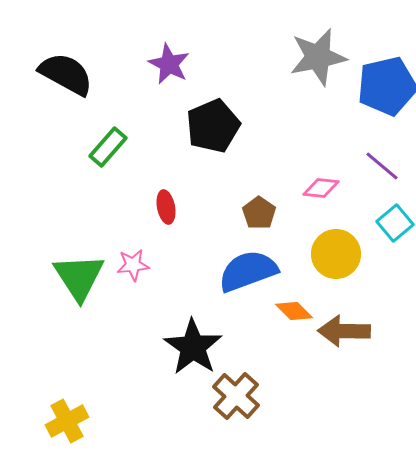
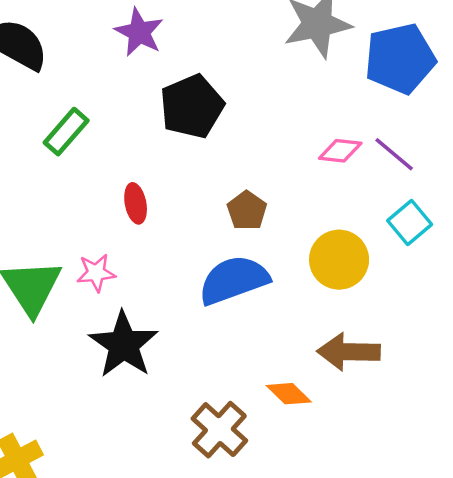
pink diamond: (321, 188) -> (340, 151), moved
orange diamond: (294, 311) -> (289, 394), moved
black star: (193, 347) -> (124, 345), moved

